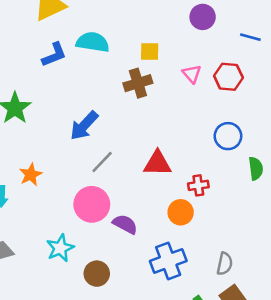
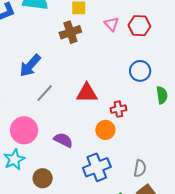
pink circle: (92, 204) -> (24, 130), moved

